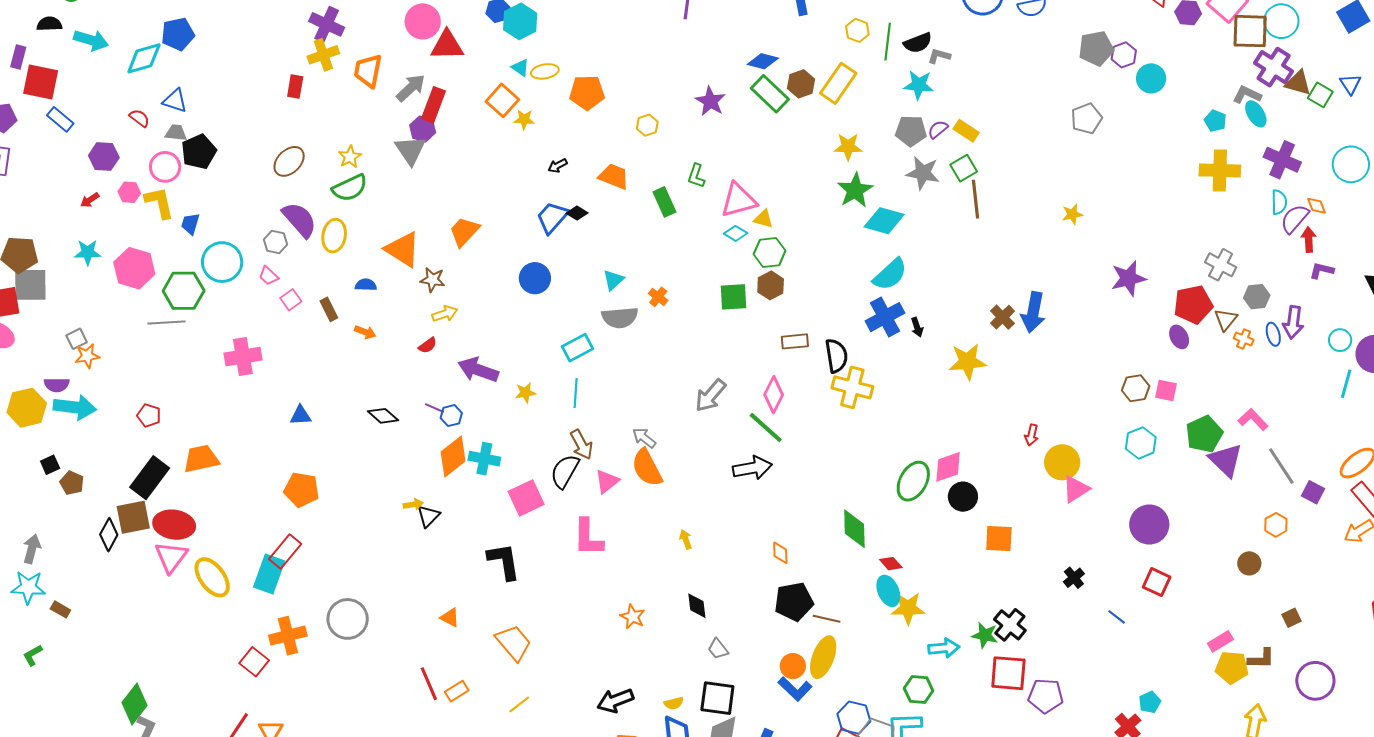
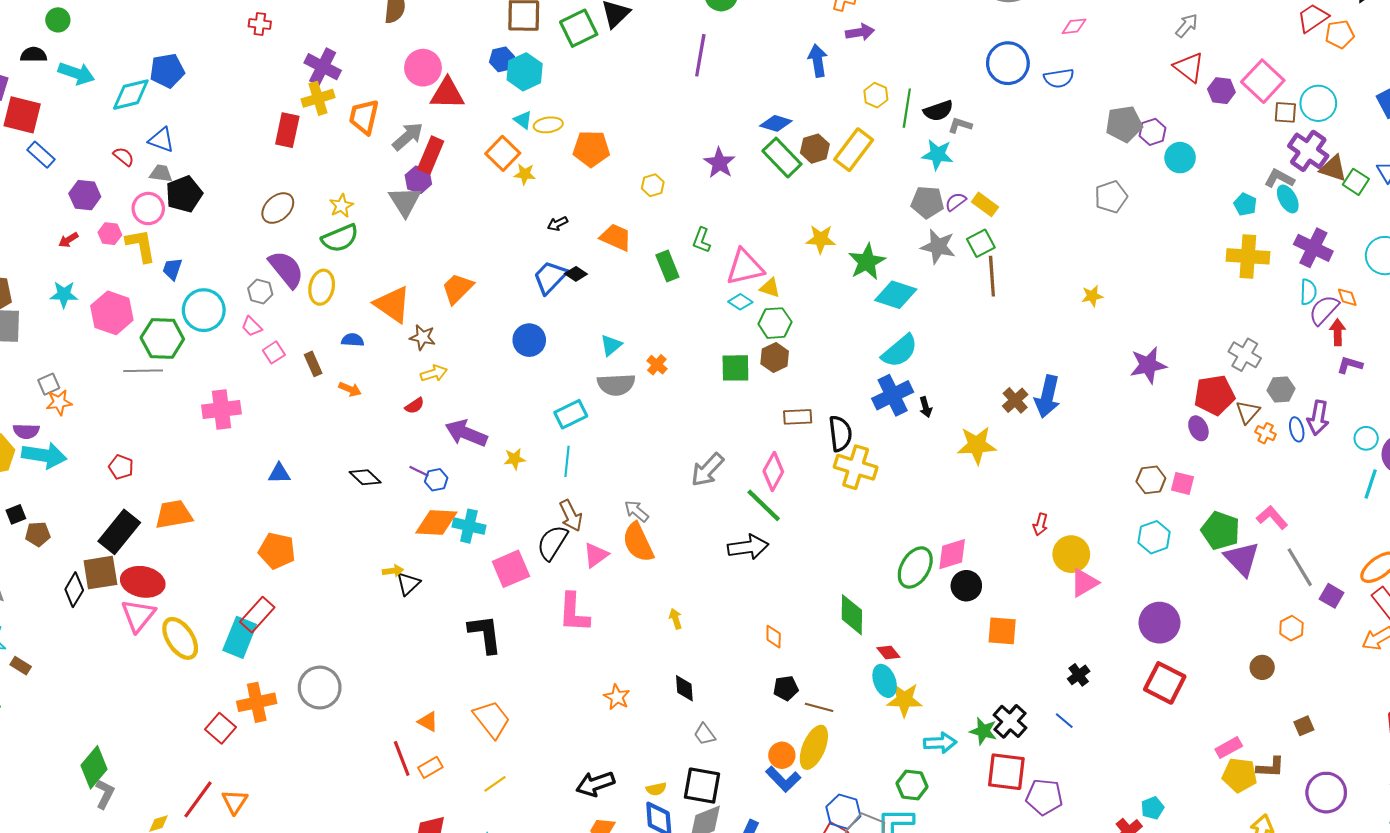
brown square: (1250, 31) -> (1285, 112), size x0.6
red rectangle: (295, 87) -> (287, 130), size x1.4
yellow star: (848, 147) -> (821, 239), moved
green pentagon: (1204, 434) -> (1220, 531), turned -30
orange diamond: (453, 457) -> (436, 523), turned 39
brown pentagon: (72, 483) -> (38, 534), turned -30
red square: (1157, 582) -> (1165, 683), size x1.4
black pentagon: (794, 602) -> (786, 688), size x0.6
blue line: (1117, 617) -> (1064, 721), moved
orange triangle: (450, 618) -> (428, 722), moved

